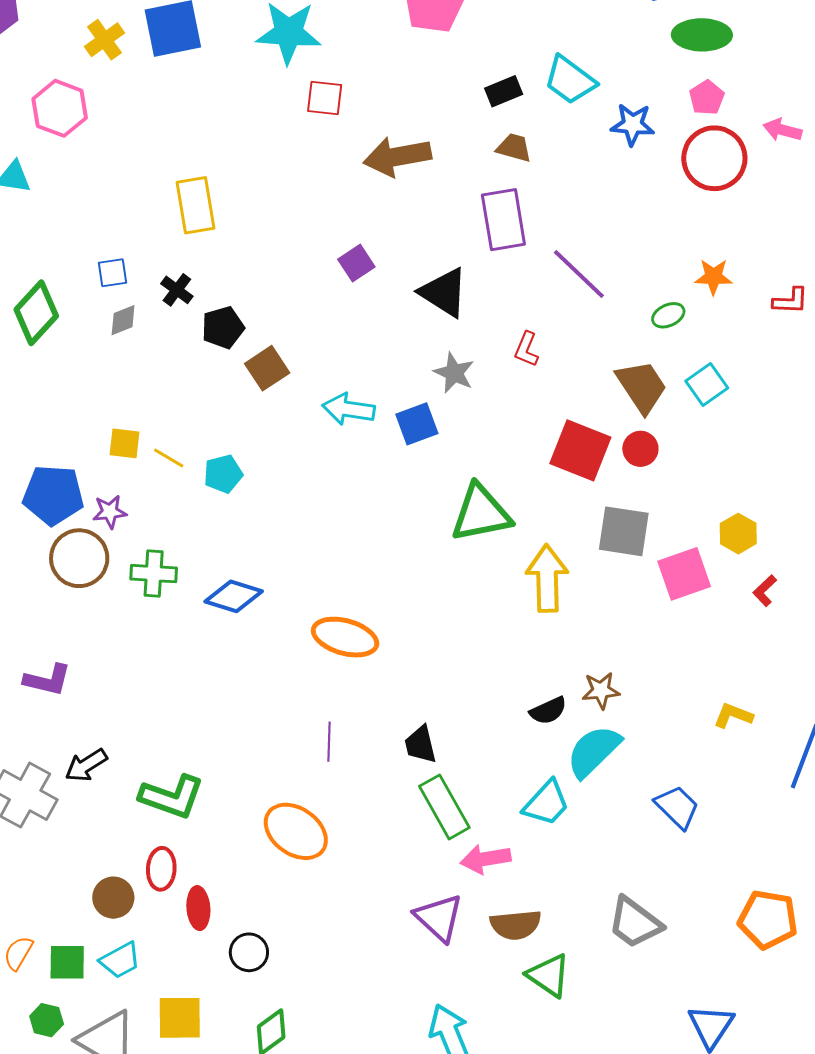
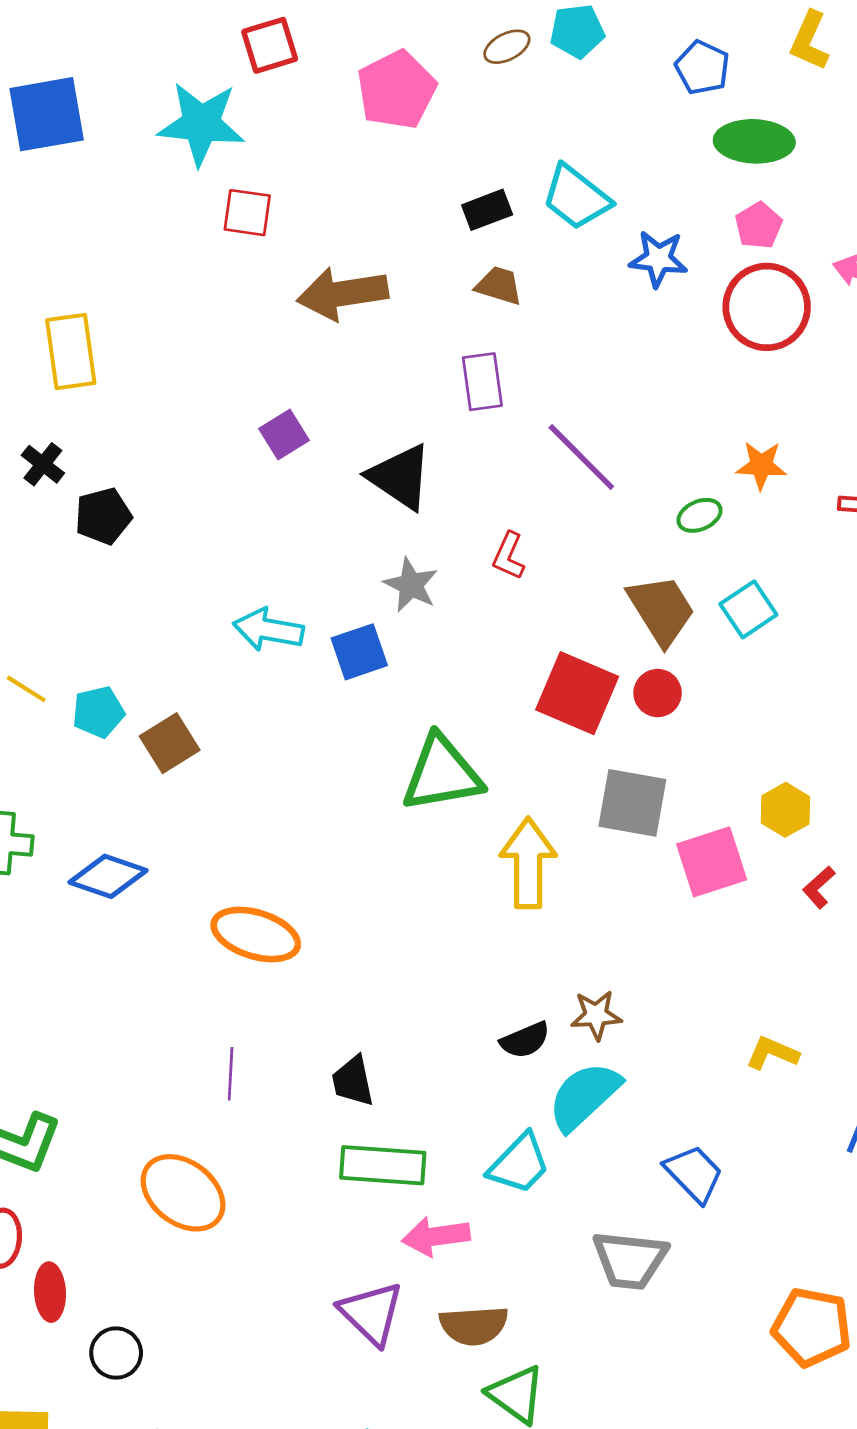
purple rectangle: (503, 220) -> (482, 382), size x0.7
brown square: (267, 368) -> (170, 743), moved
green rectangle: (444, 807) -> (383, 1165), turned -58
gray trapezoid: (635, 923) -> (630, 1260), moved, turned -32

